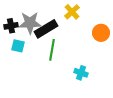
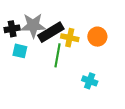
yellow cross: (72, 12) -> (70, 38), moved, turned -35
orange circle: (101, 33) -> (97, 37), moved

